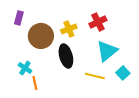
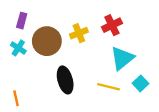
black ellipse: (66, 56) -> (65, 80), moved
cyan cross: (25, 68) -> (18, 48), moved
orange line: (35, 83) -> (16, 98), moved

